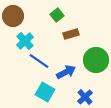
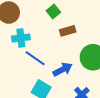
cyan cross: (25, 41) -> (21, 38), turned 36

